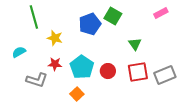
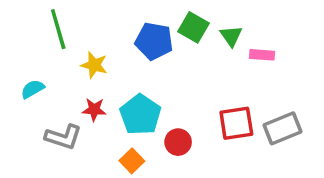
pink rectangle: (161, 13) -> (262, 55), moved, turned 32
blue pentagon: (90, 24) -> (154, 41), turned 30
green triangle: (135, 44) -> (231, 36), moved
red circle: (108, 71) -> (178, 142), moved

